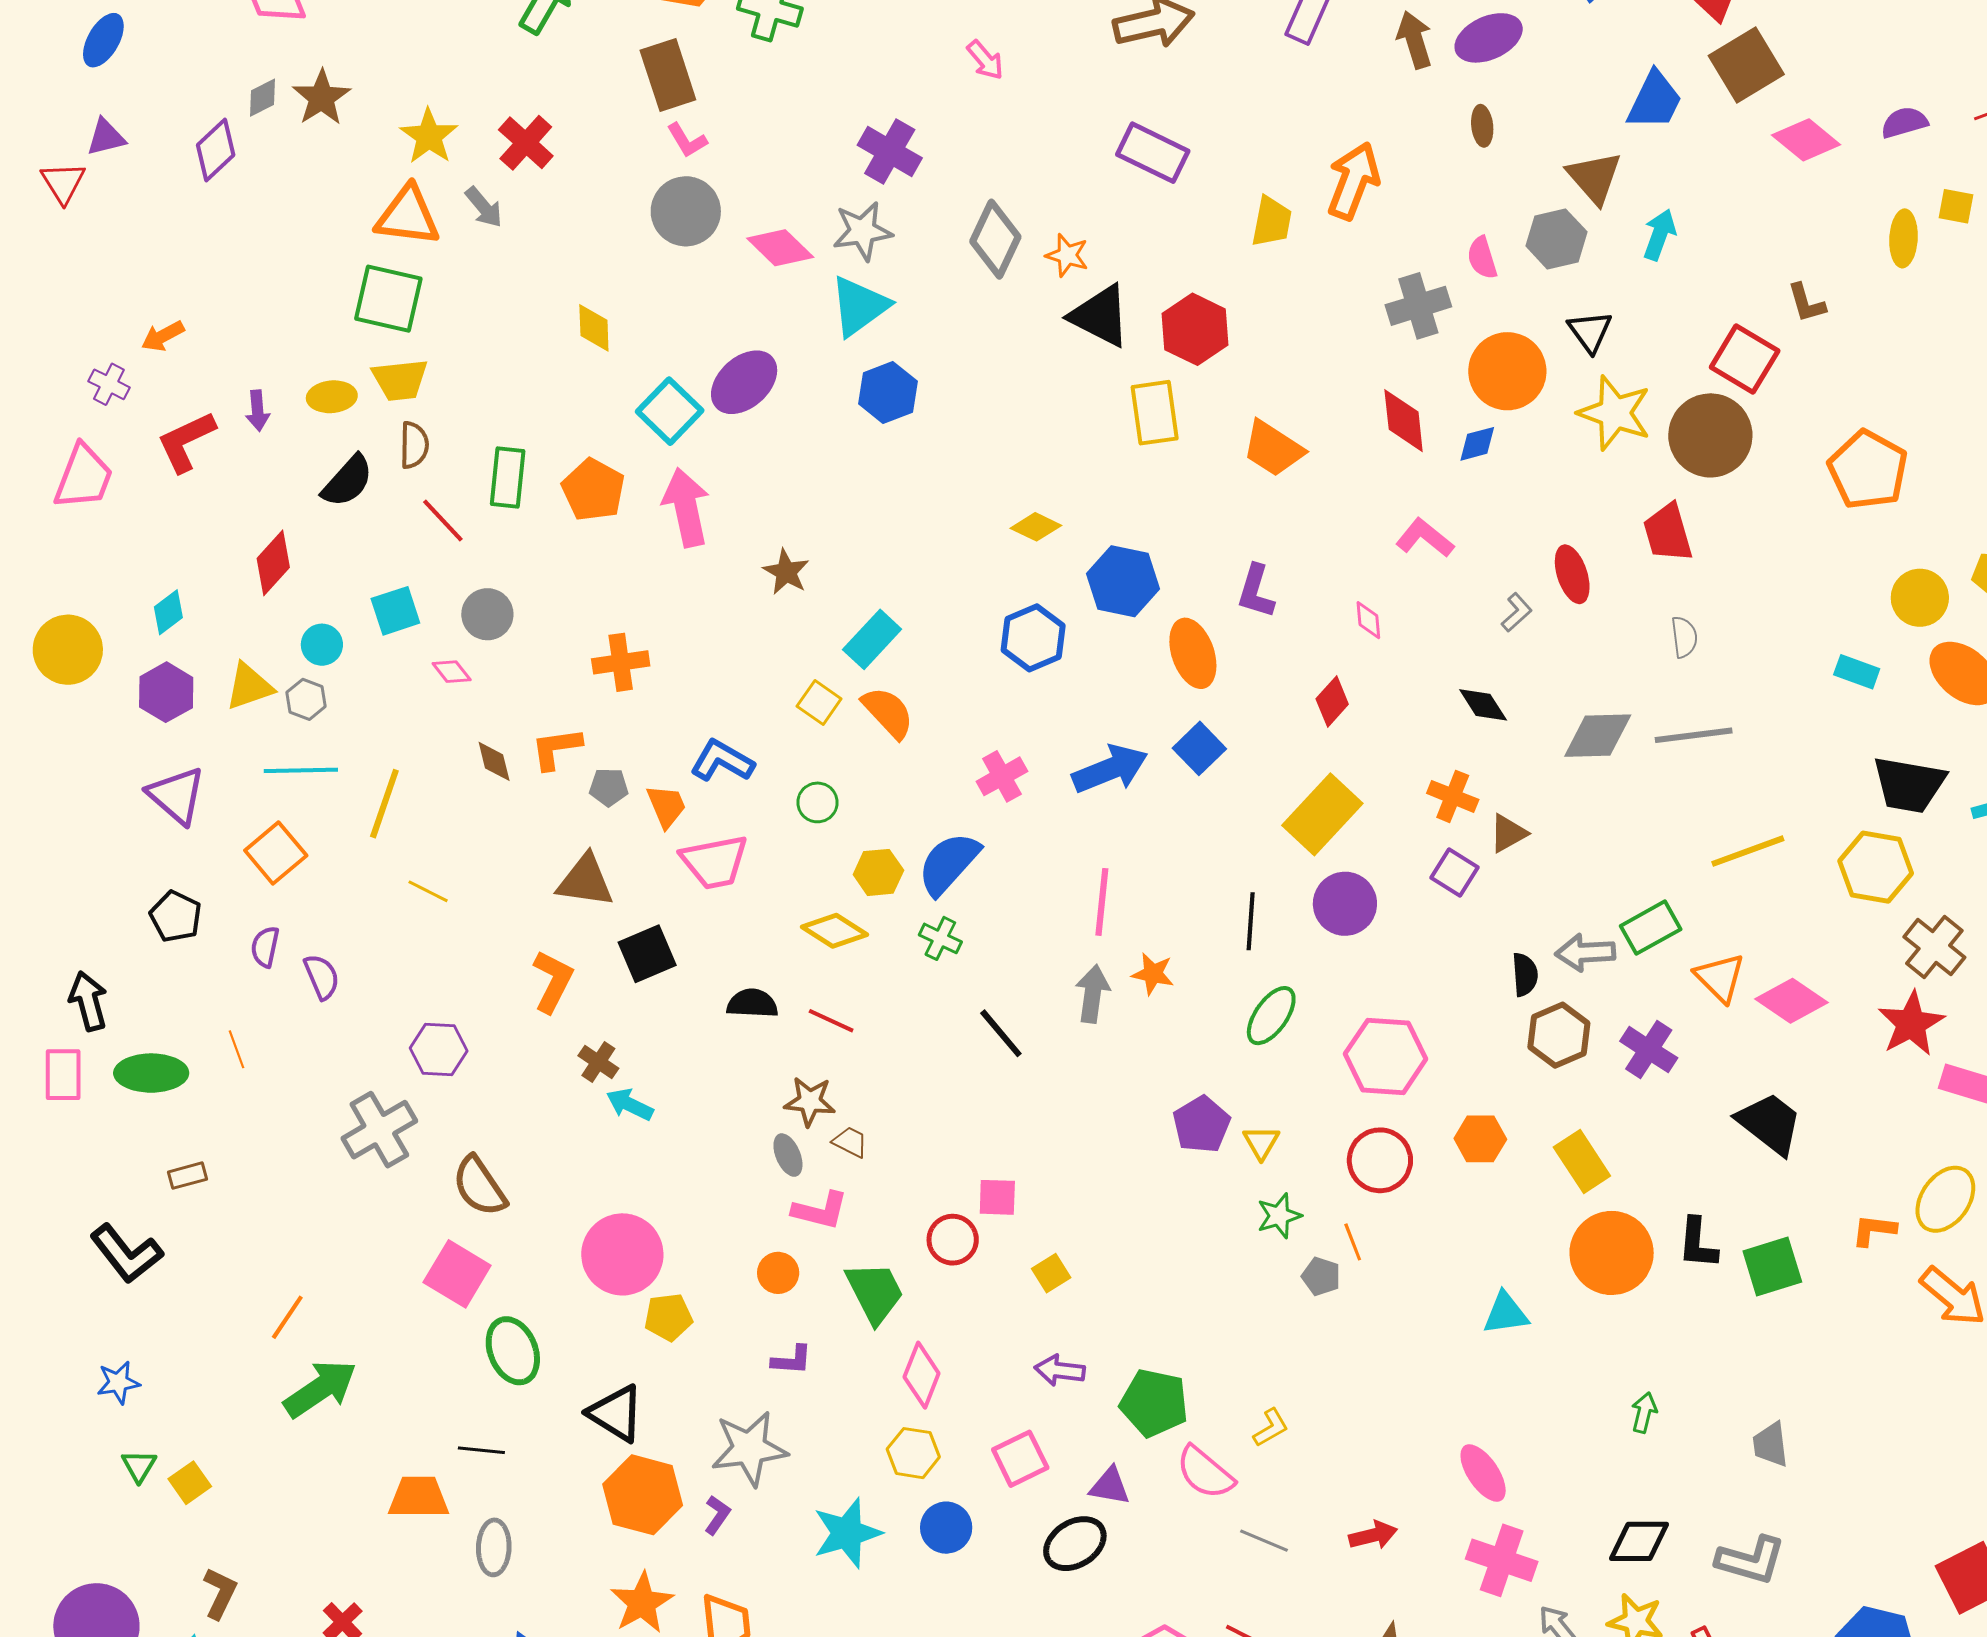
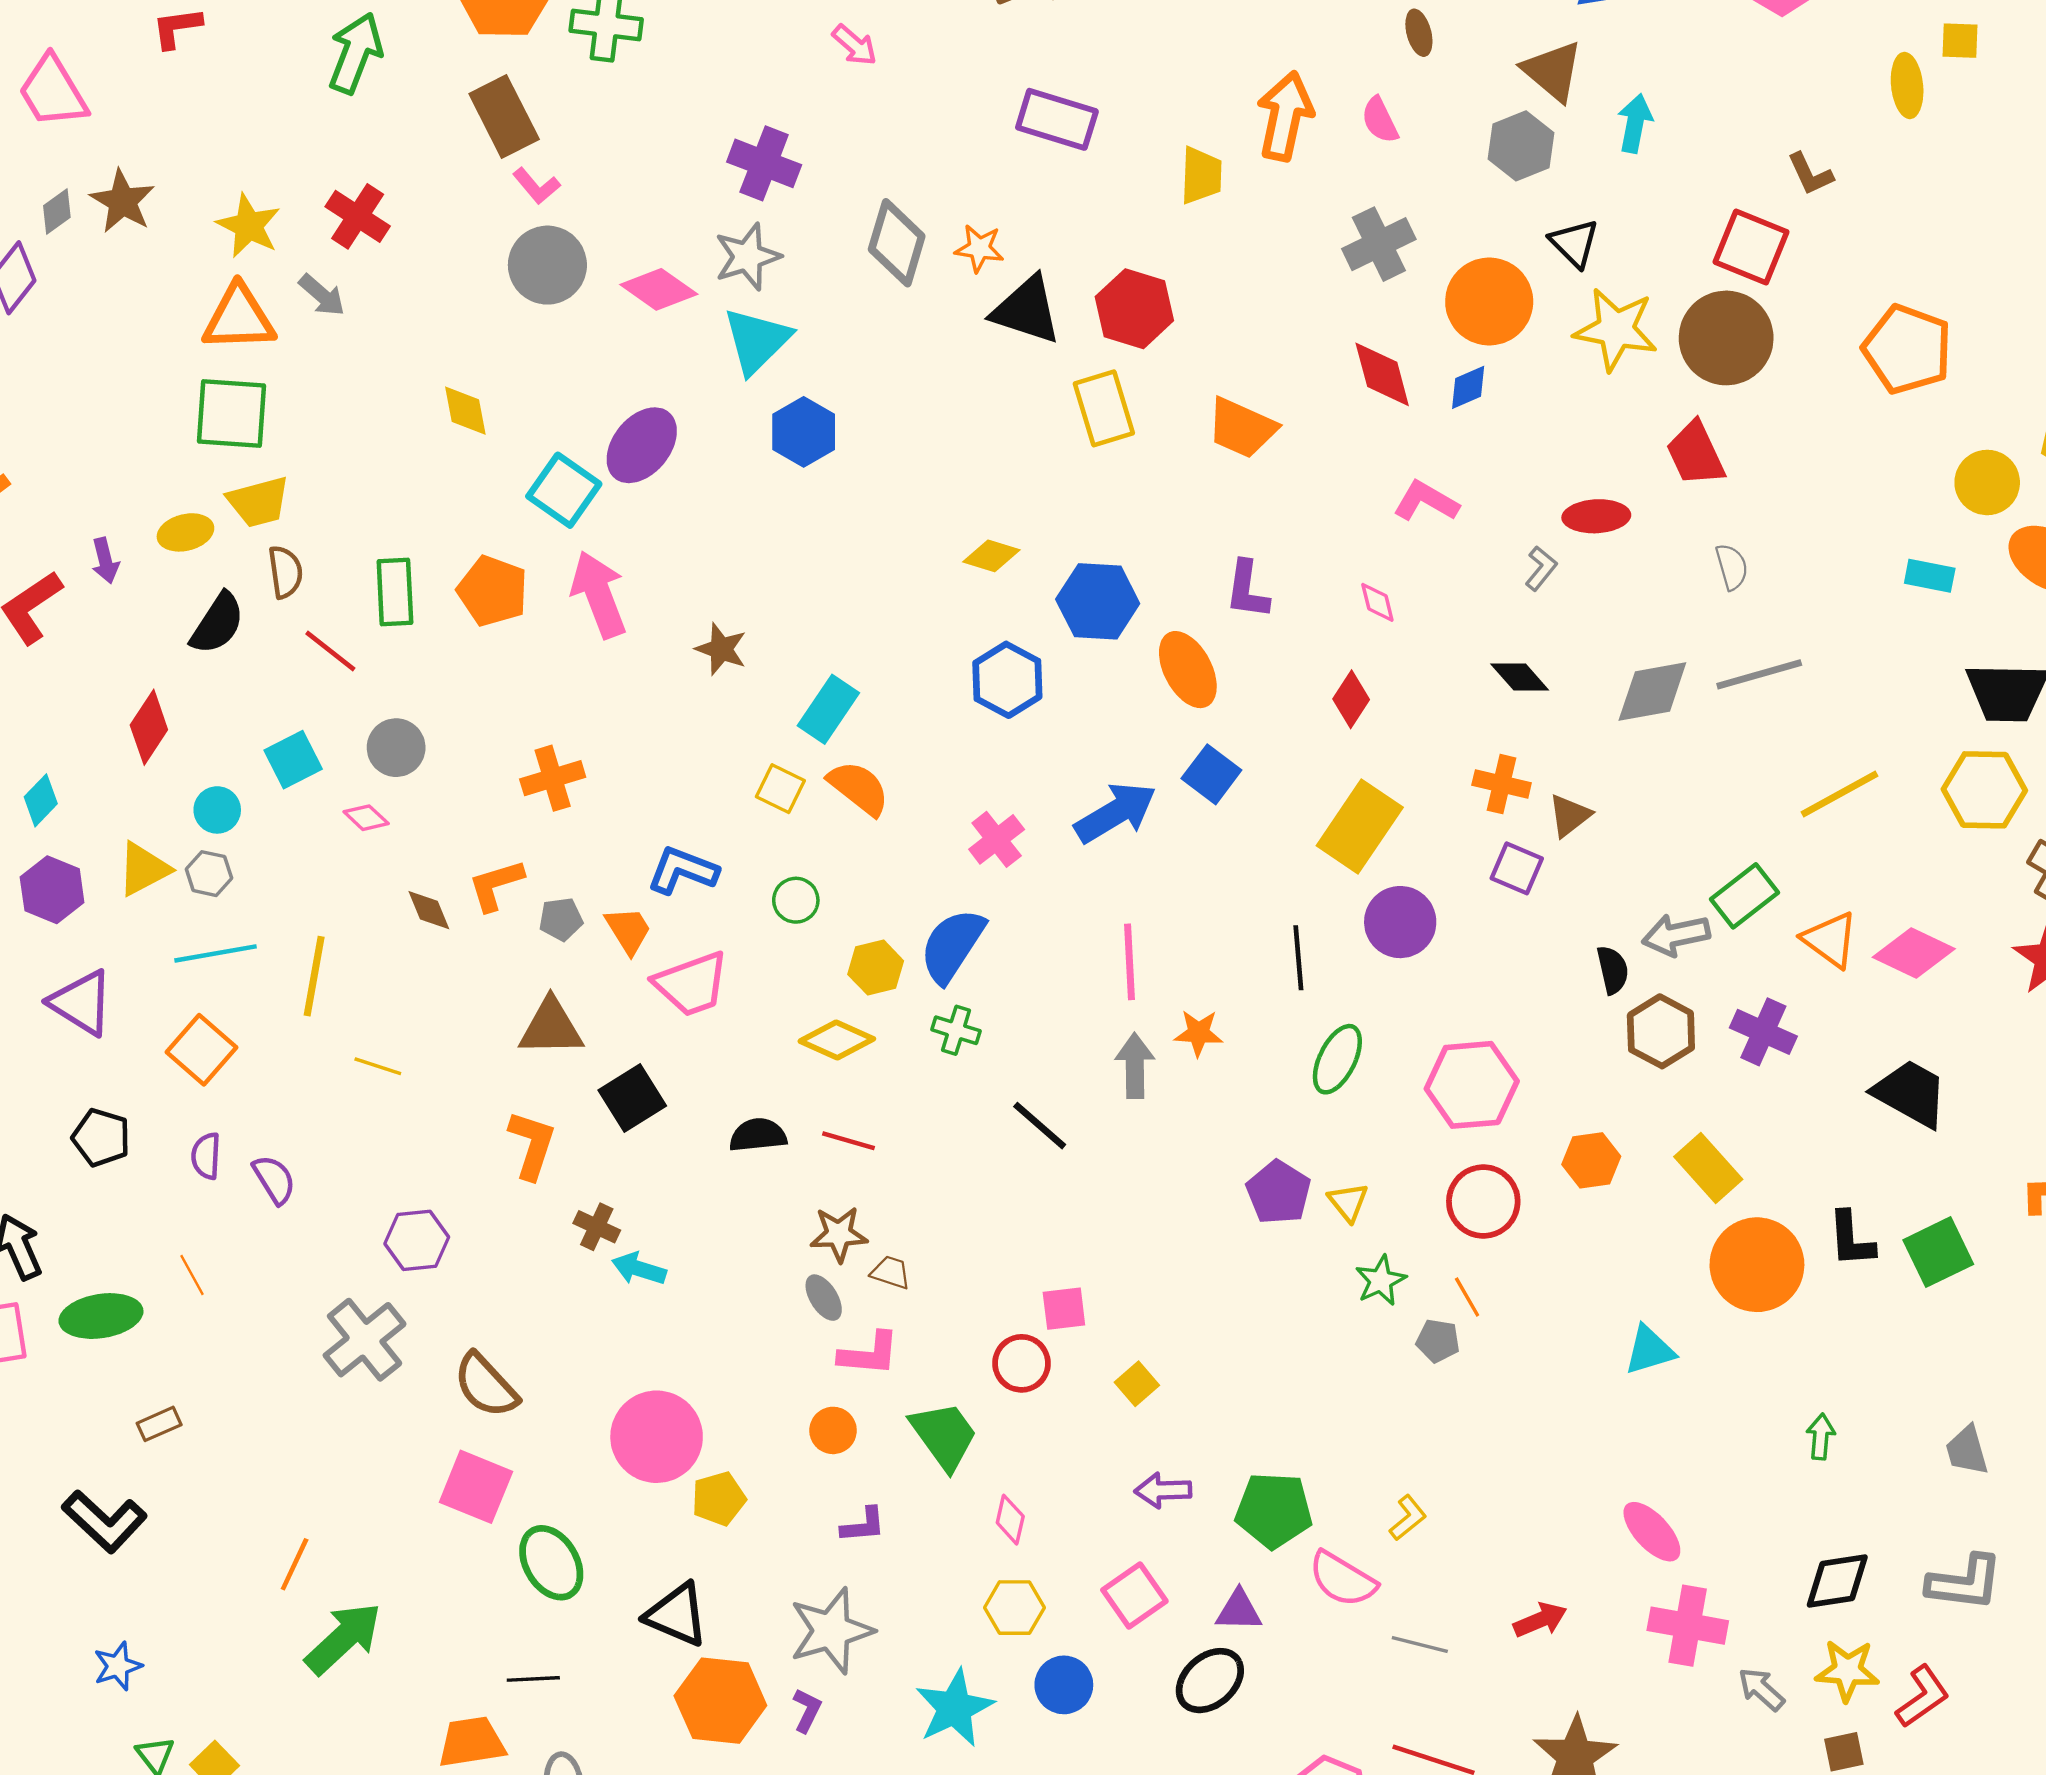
pink semicircle: (1482, 258) -> (1380, 120), moved
red ellipse: (1572, 574) -> (1596, 516), turned -66
pink diamond: (922, 1375) -> (1010, 1520), size x0.7

